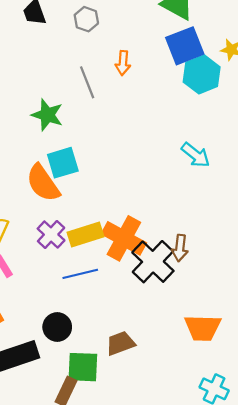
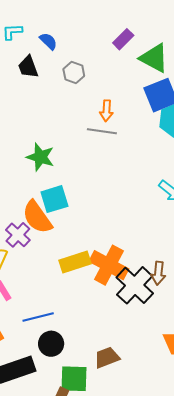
gray line: (87, 82) -> (102, 131), moved, turned -60
purple cross: (51, 235) -> (18, 235), moved
blue line: (80, 274) -> (38, 317), moved

